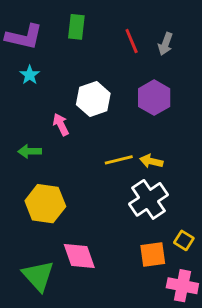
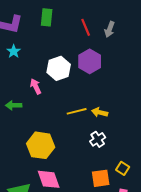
purple hexagon: (154, 98) -> (90, 61), moved
white cross: (149, 199) -> (98, 139), size x0.6
yellow hexagon: (45, 204) -> (41, 145), moved

